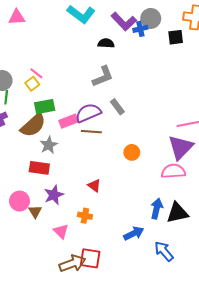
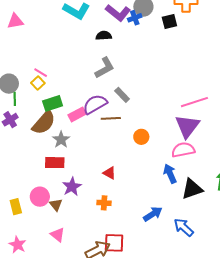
brown line: (91, 132) -> (111, 118), moved
blue arrow: (157, 209) -> (170, 174), moved, turned -30
pink triangle: (61, 231) -> (58, 235), moved

